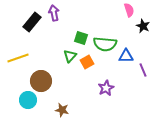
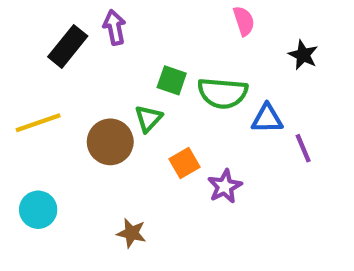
pink semicircle: (129, 10) -> (244, 21), moved
orange square: (87, 62) -> (184, 163), moved
brown circle: (41, 81) -> (110, 142), moved
cyan circle: (28, 100) -> (38, 210), moved

